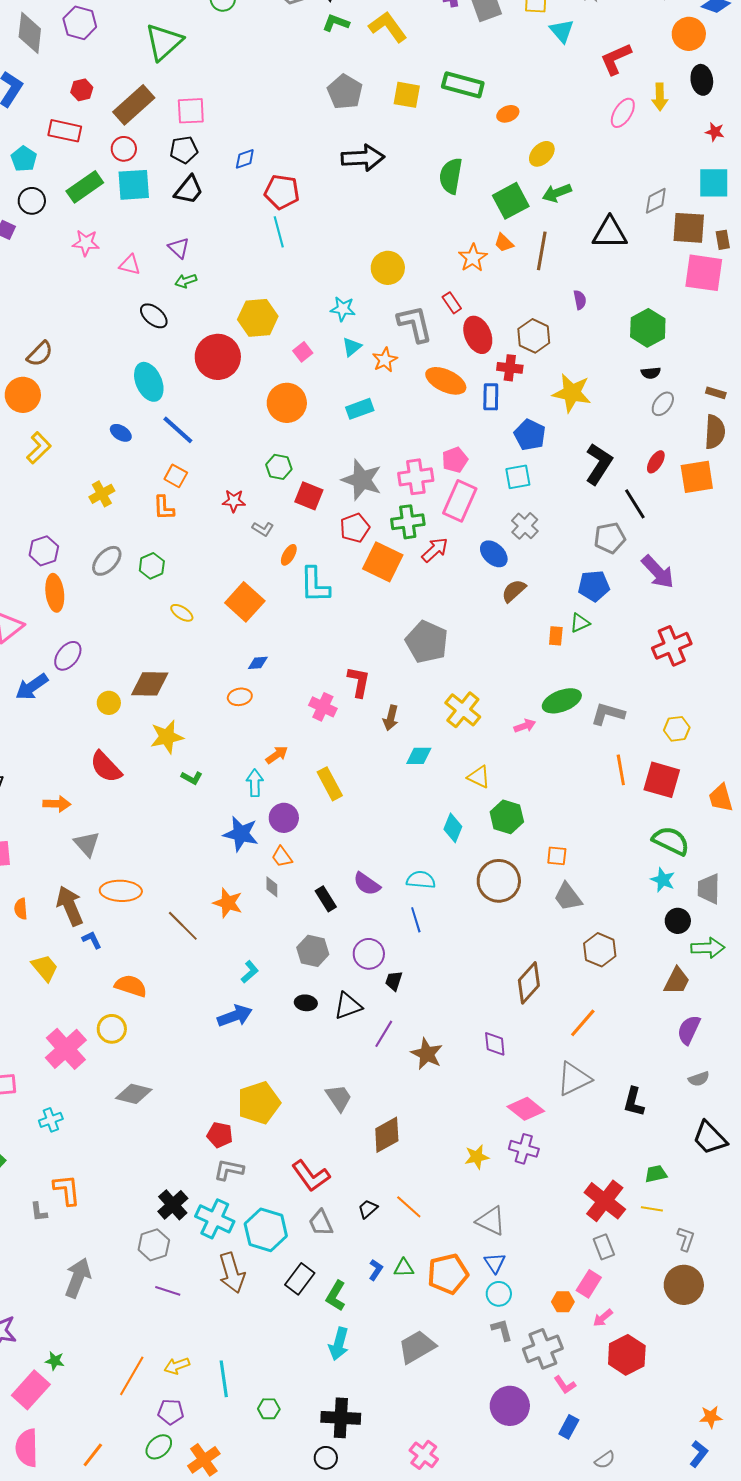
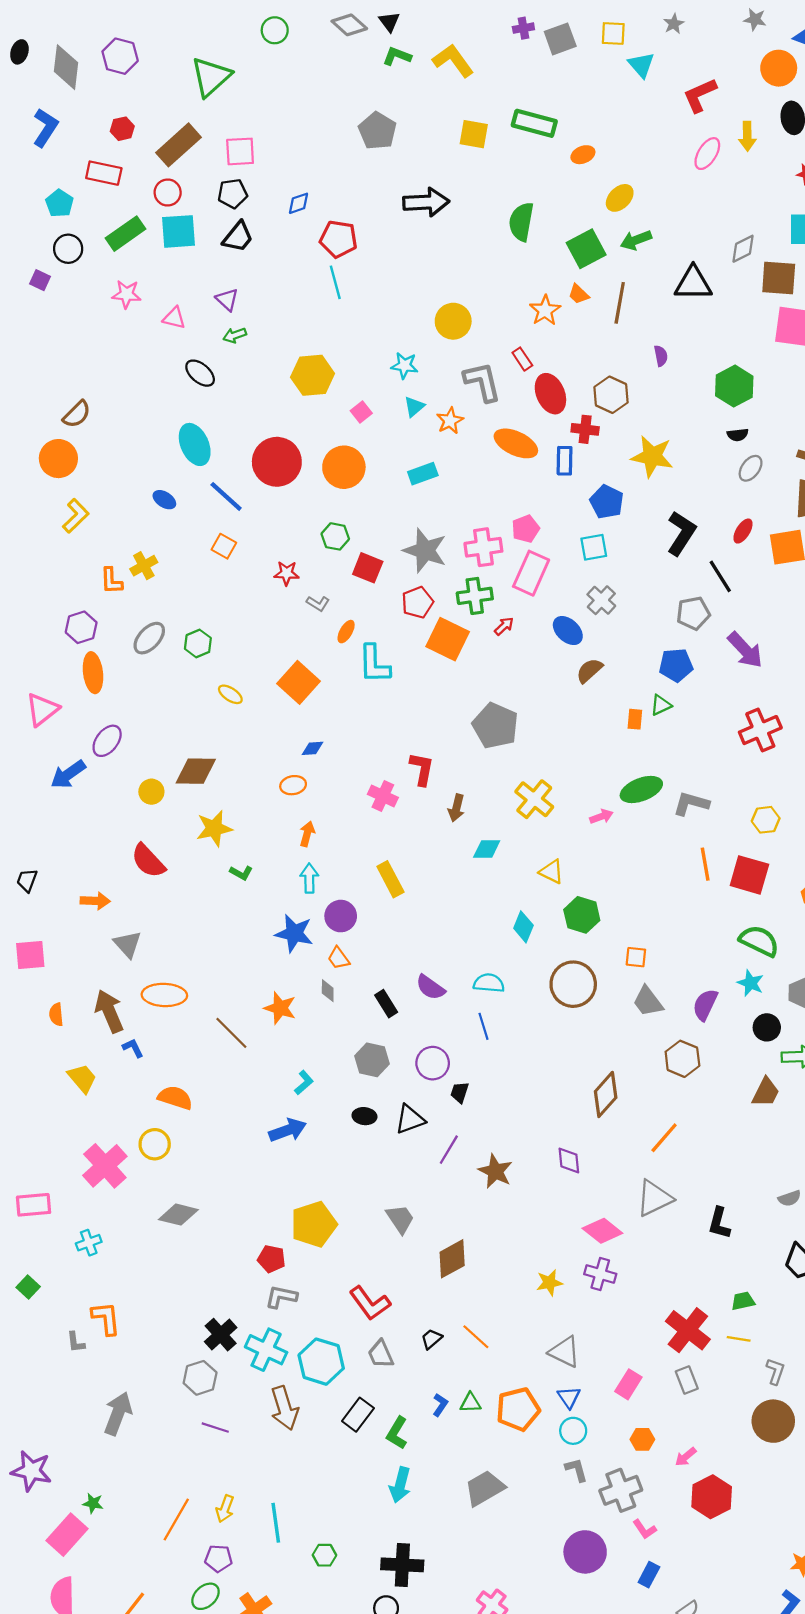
gray pentagon: (345, 92) -> (377, 131), moved
red circle: (218, 357) -> (277, 462), moved
orange L-shape: (164, 508) -> (111, 581), moved
red arrow: (435, 550) -> (504, 626), size x0.7
orange arrow: (277, 755) -> (307, 834), moved, turned -40
purple semicircle: (689, 1030) -> (705, 1005), moved
pink rectangle: (589, 1284) -> (628, 1384), moved
yellow arrow: (177, 1366) -> (225, 1509), turned -50

